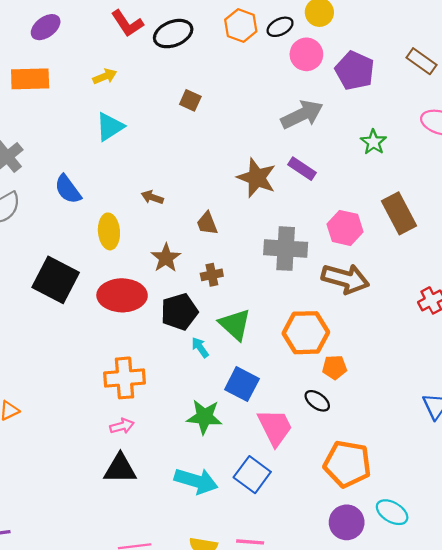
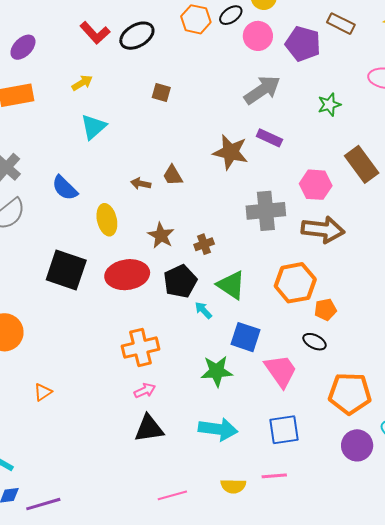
brown rectangle: (421, 61) -> (341, 24), moved
green star: (373, 142) -> (329, 105), turned 30
brown trapezoid: (207, 223) -> (173, 175), moved
blue square: (252, 475) -> (284, 430), moved, turned -36

